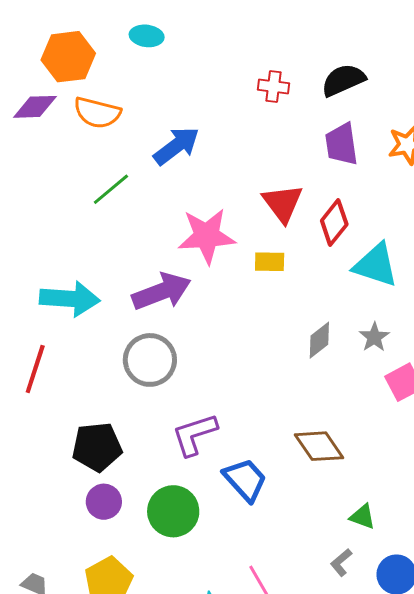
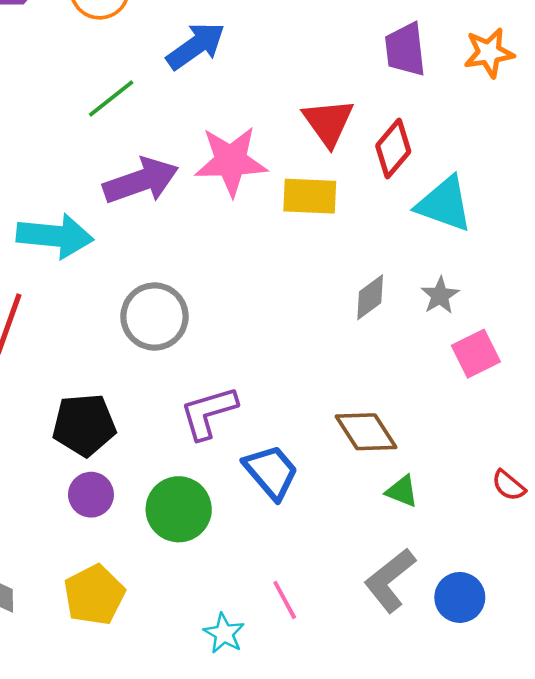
yellow rectangle: (270, 262) -> (310, 196), size x1.4
purple arrow: (162, 292) -> (141, 181), moved
green triangle: (363, 517) -> (402, 491), moved
gray L-shape: (341, 562) -> (390, 580), size x1.8

